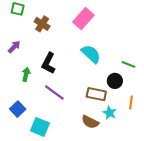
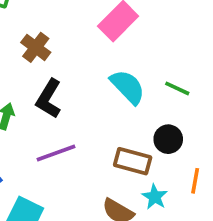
brown cross: (42, 24) -> (36, 47), moved
green line: (129, 64) -> (177, 88), moved
purple line: (54, 92) -> (56, 153), turned -60

